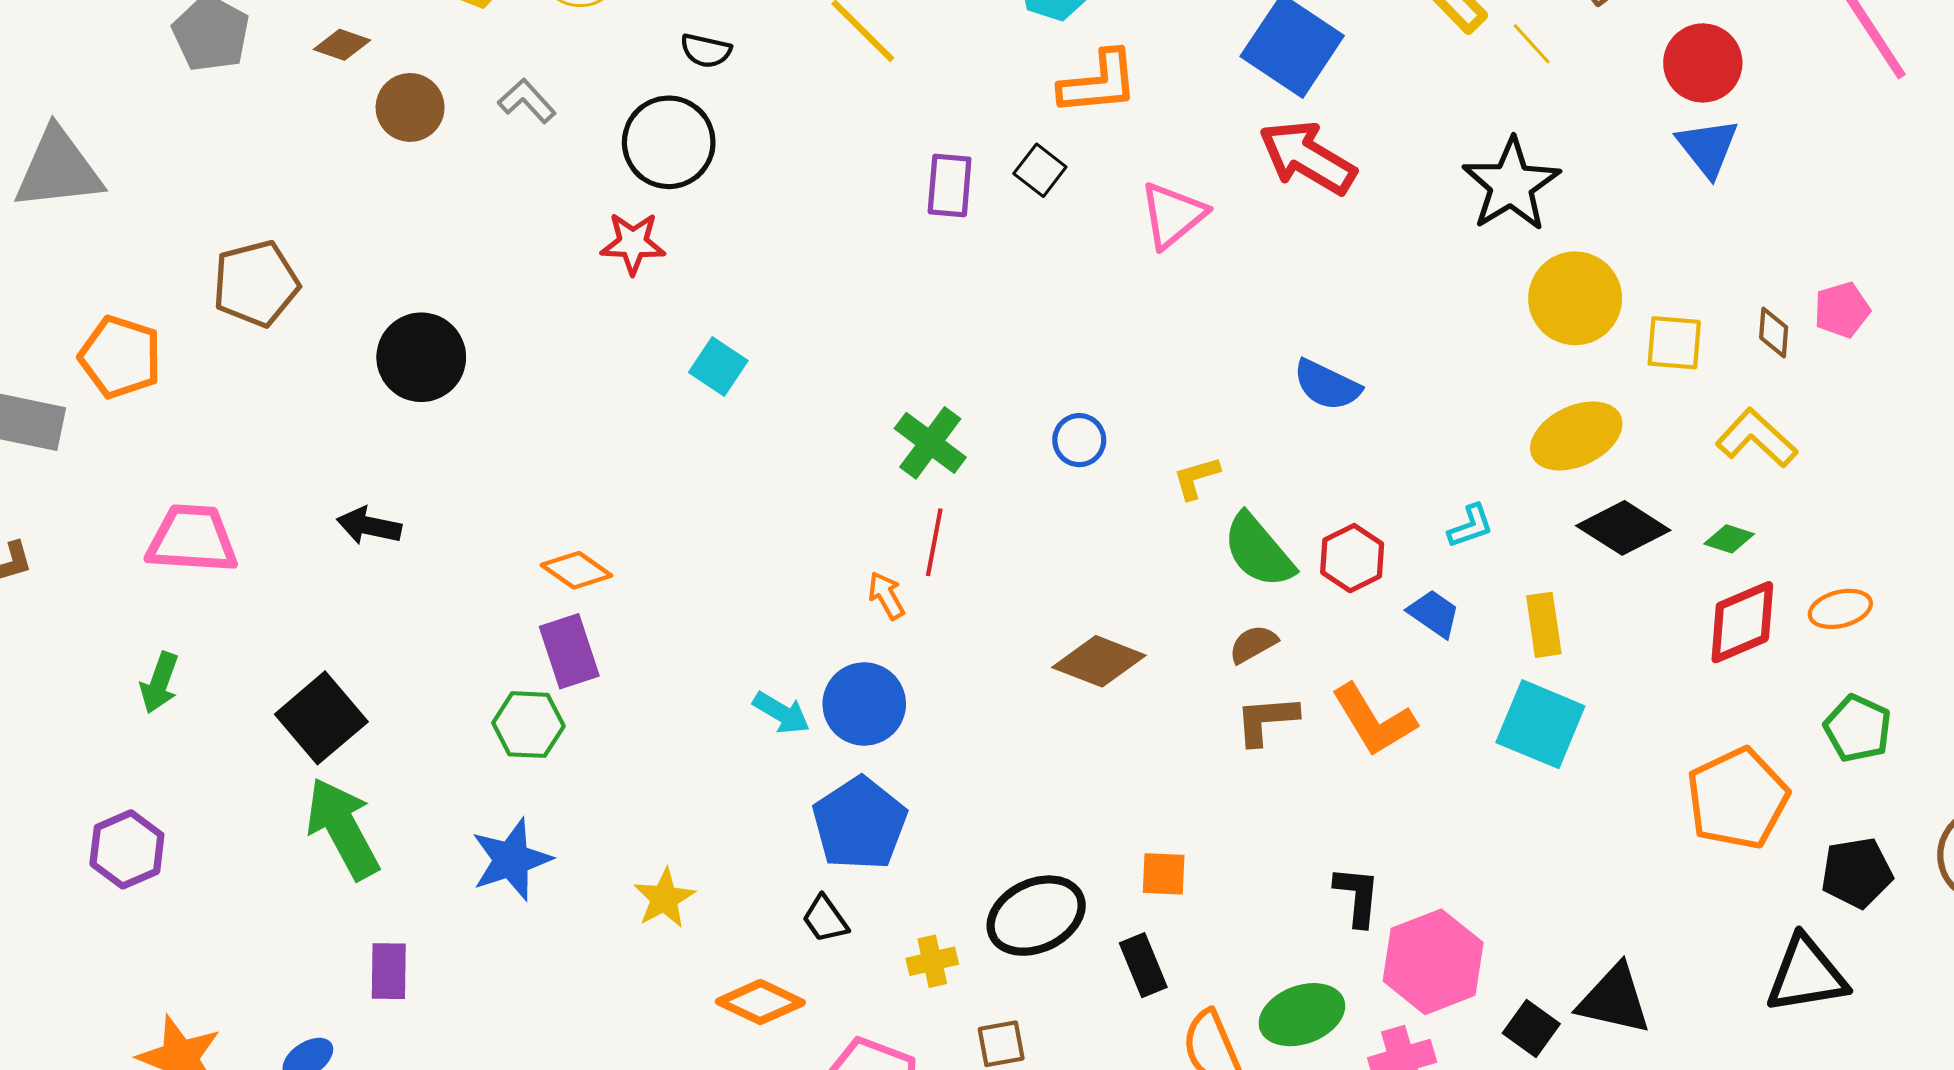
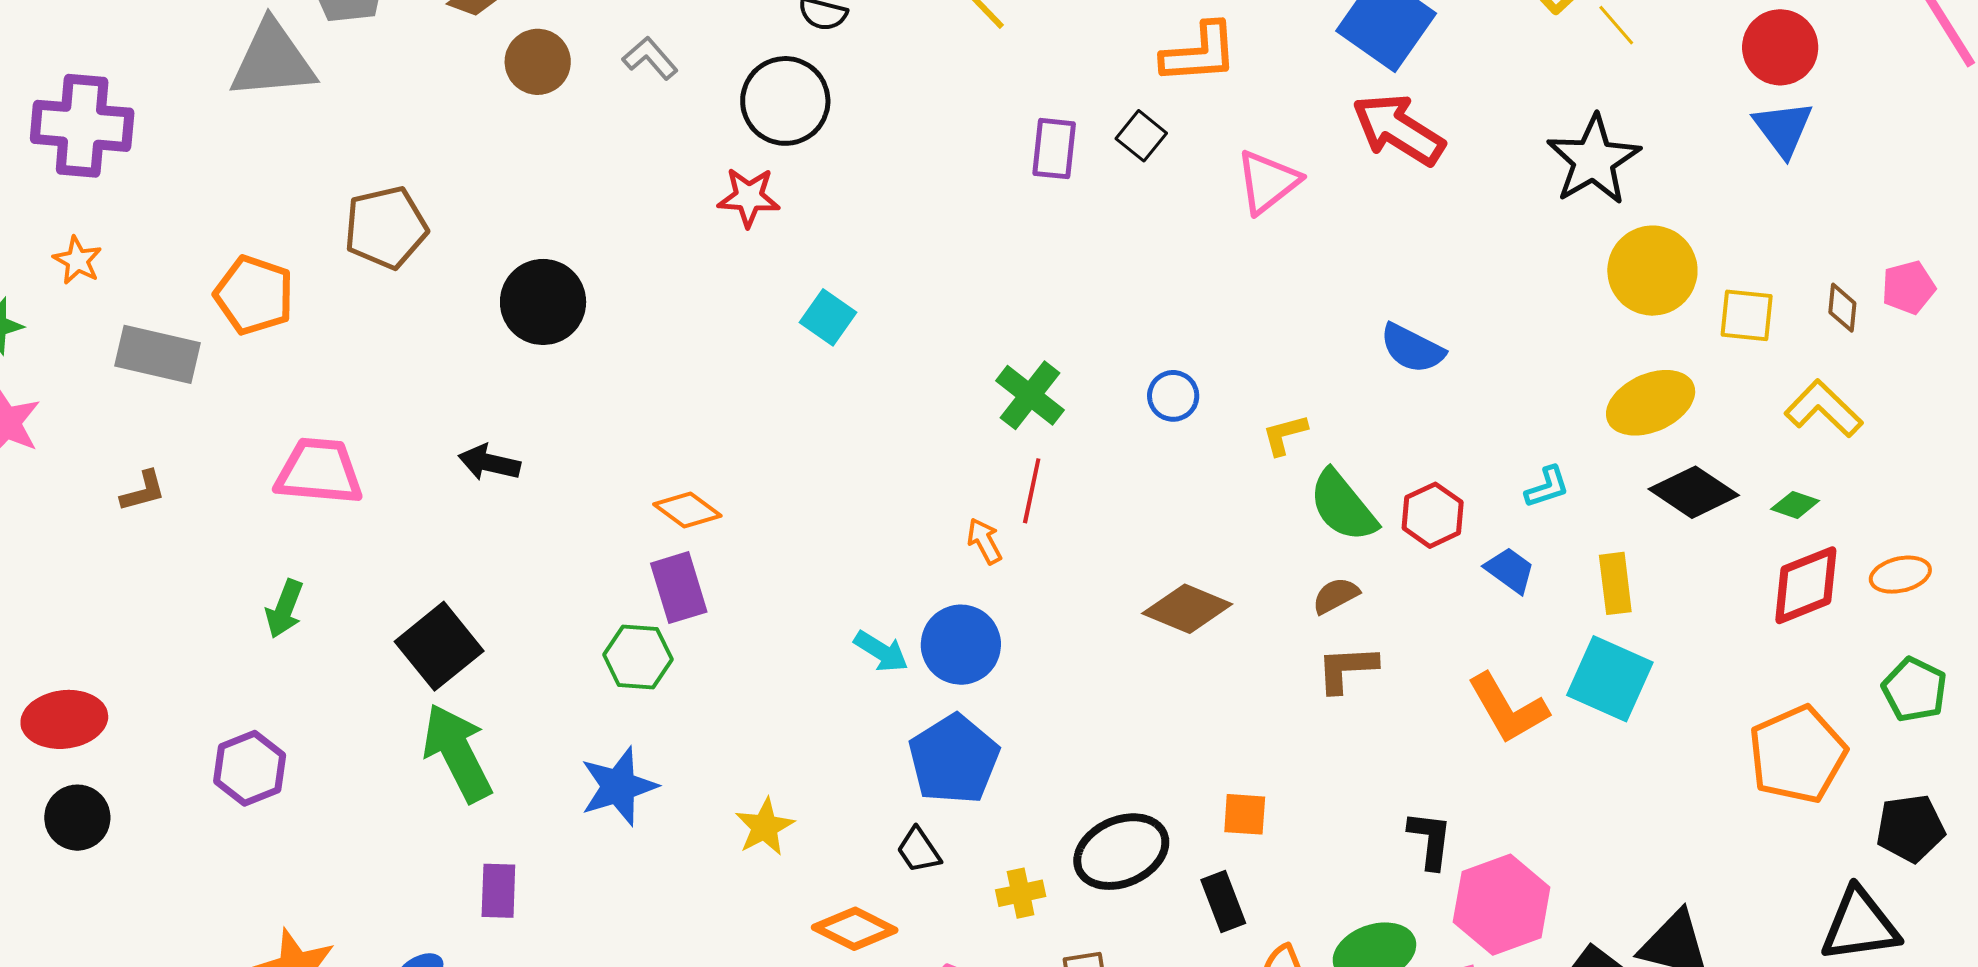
gray triangle: (58, 169) -> (273, 60), moved
orange L-shape: (1374, 720) -> (1508, 708), moved

